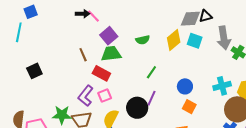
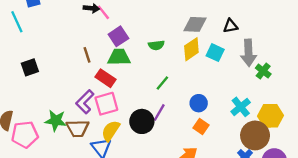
gray diamond: (190, 19) -> (195, 24), moved
cyan line: (19, 32) -> (17, 22), turned -42
cyan cross: (222, 86) -> (241, 107), turned -30
pink square: (105, 96) -> (106, 104), size x1.5

